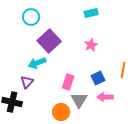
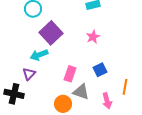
orange line: (123, 70) -> (125, 87), moved
pink arrow: (105, 97) -> (107, 101), moved, turned -105
gray triangle: (79, 100) -> (81, 92), turned -42

